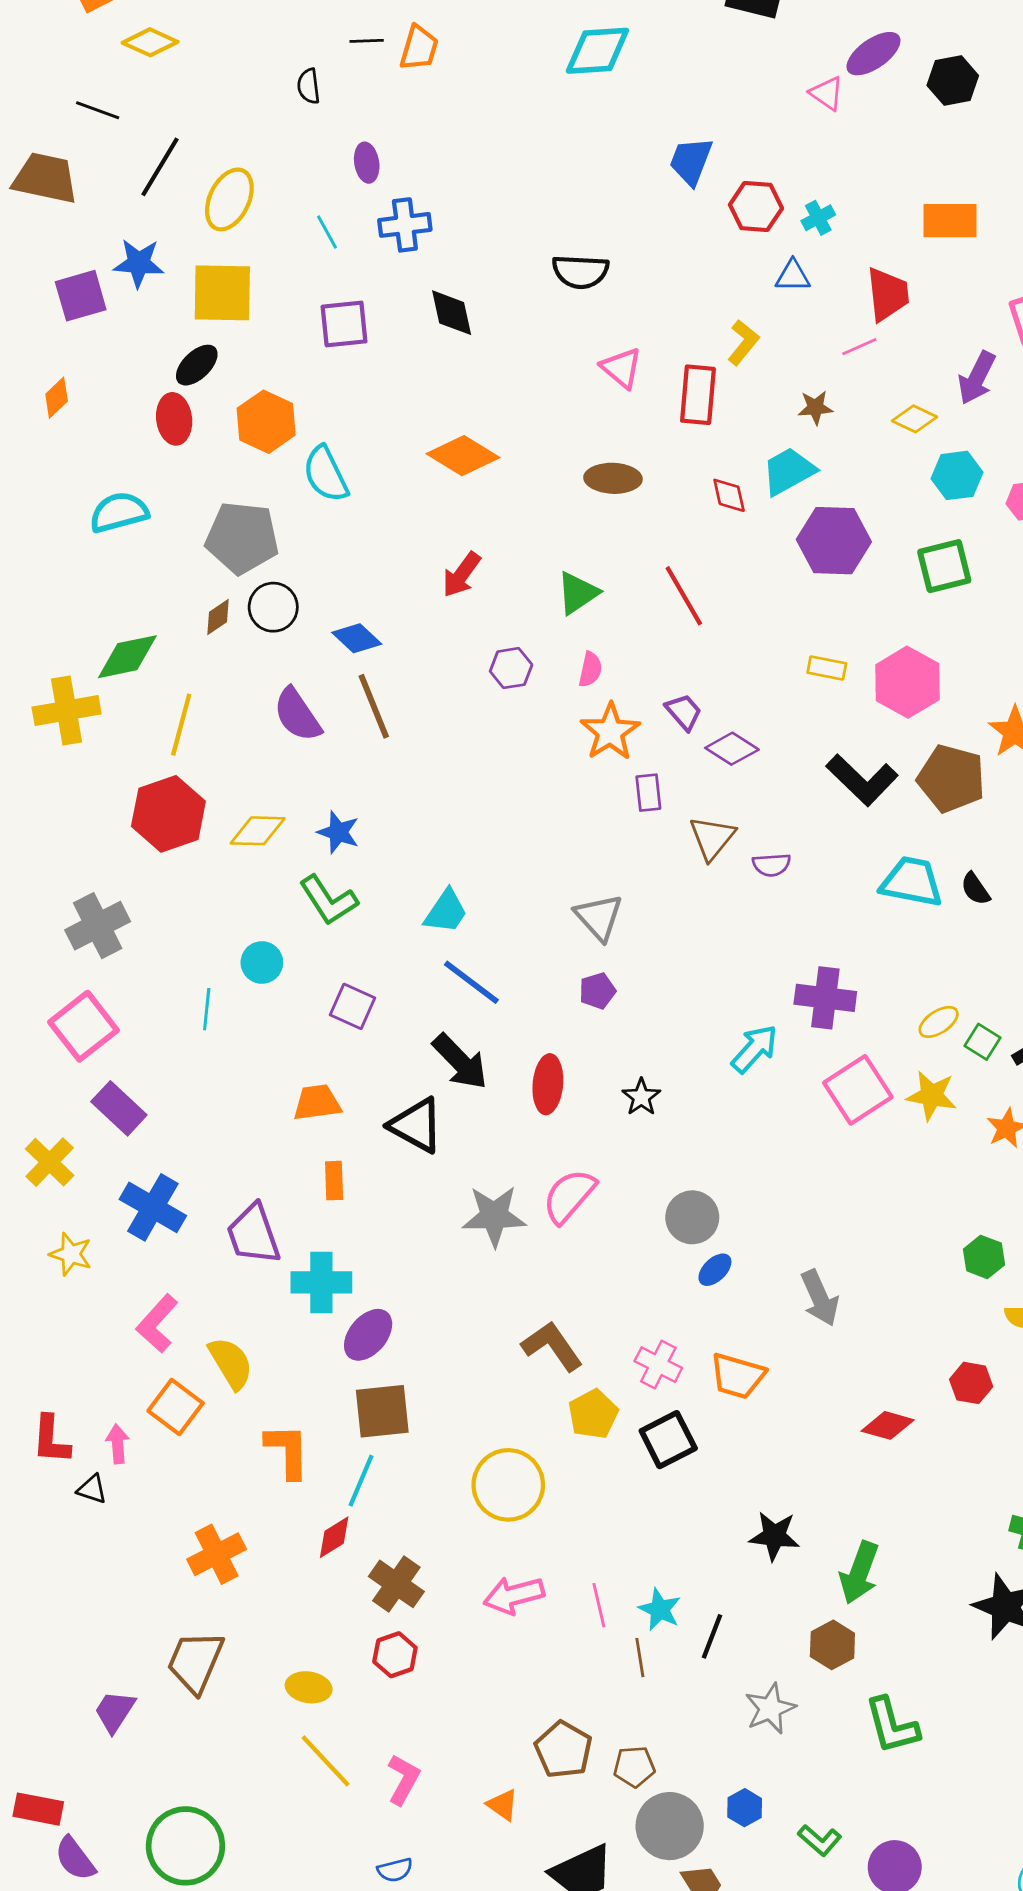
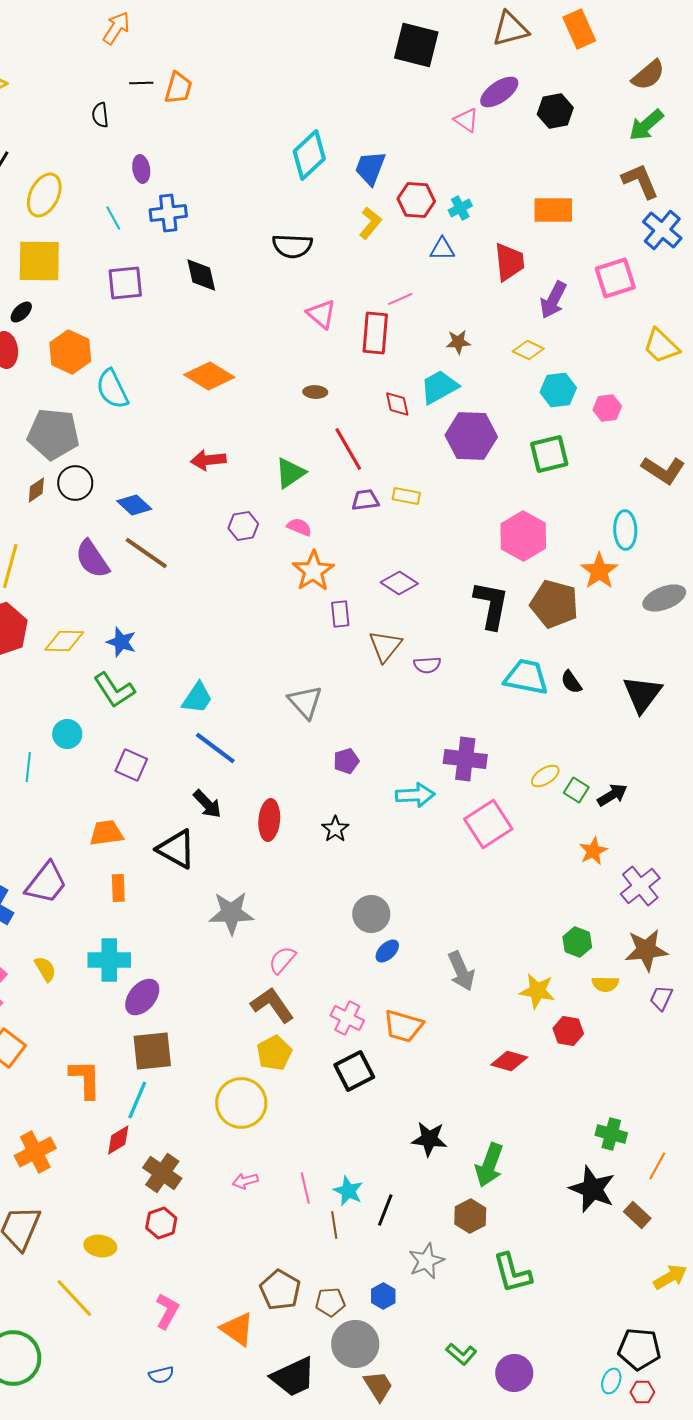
cyan diamond: (597, 51) -> (309, 155), moved, turned -39
yellow L-shape: (743, 342) -> (370, 223), moved
pink line: (859, 347) -> (400, 299), moved
black ellipse: (197, 365) -> (21, 312), size x0.7
purple arrow: (977, 378) -> (553, 300), moved
brown ellipse: (613, 478) -> (315, 392), size x0.6
red arrow: (462, 575) -> (208, 460), turned 48
red line: (684, 596) -> (348, 449), moved
yellow rectangle: (827, 668) -> (406, 496), moved
pink semicircle: (590, 669) -> (299, 527), turned -80
brown line: (374, 706) -> (146, 553), turned -33
purple trapezoid: (684, 712) -> (365, 500), moved, turned -56
black L-shape: (862, 780) -> (491, 605), turned -123
purple pentagon: (597, 991) -> (346, 761), moved
cyan arrow: (755, 1049) -> (415, 795), turned 45
black arrow: (460, 1062) -> (207, 804), size x0.7
yellow star: (932, 1096) -> (537, 991), moved
pink semicircle: (569, 1196) -> (282, 960), moved, size x0.7
purple trapezoid: (253, 1234) -> (46, 883), moved, turned -123
yellow semicircle: (231, 1363) -> (45, 969), moved, size x0.7
yellow pentagon: (593, 1414) -> (274, 1053), moved
pink arrow: (514, 1595) -> (245, 1181), size x0.6
yellow line: (326, 1761) -> (74, 1298), moved
orange triangle: (503, 1805) -> (237, 1329), size x1.5
blue hexagon: (745, 1808) -> (383, 1296), moved

